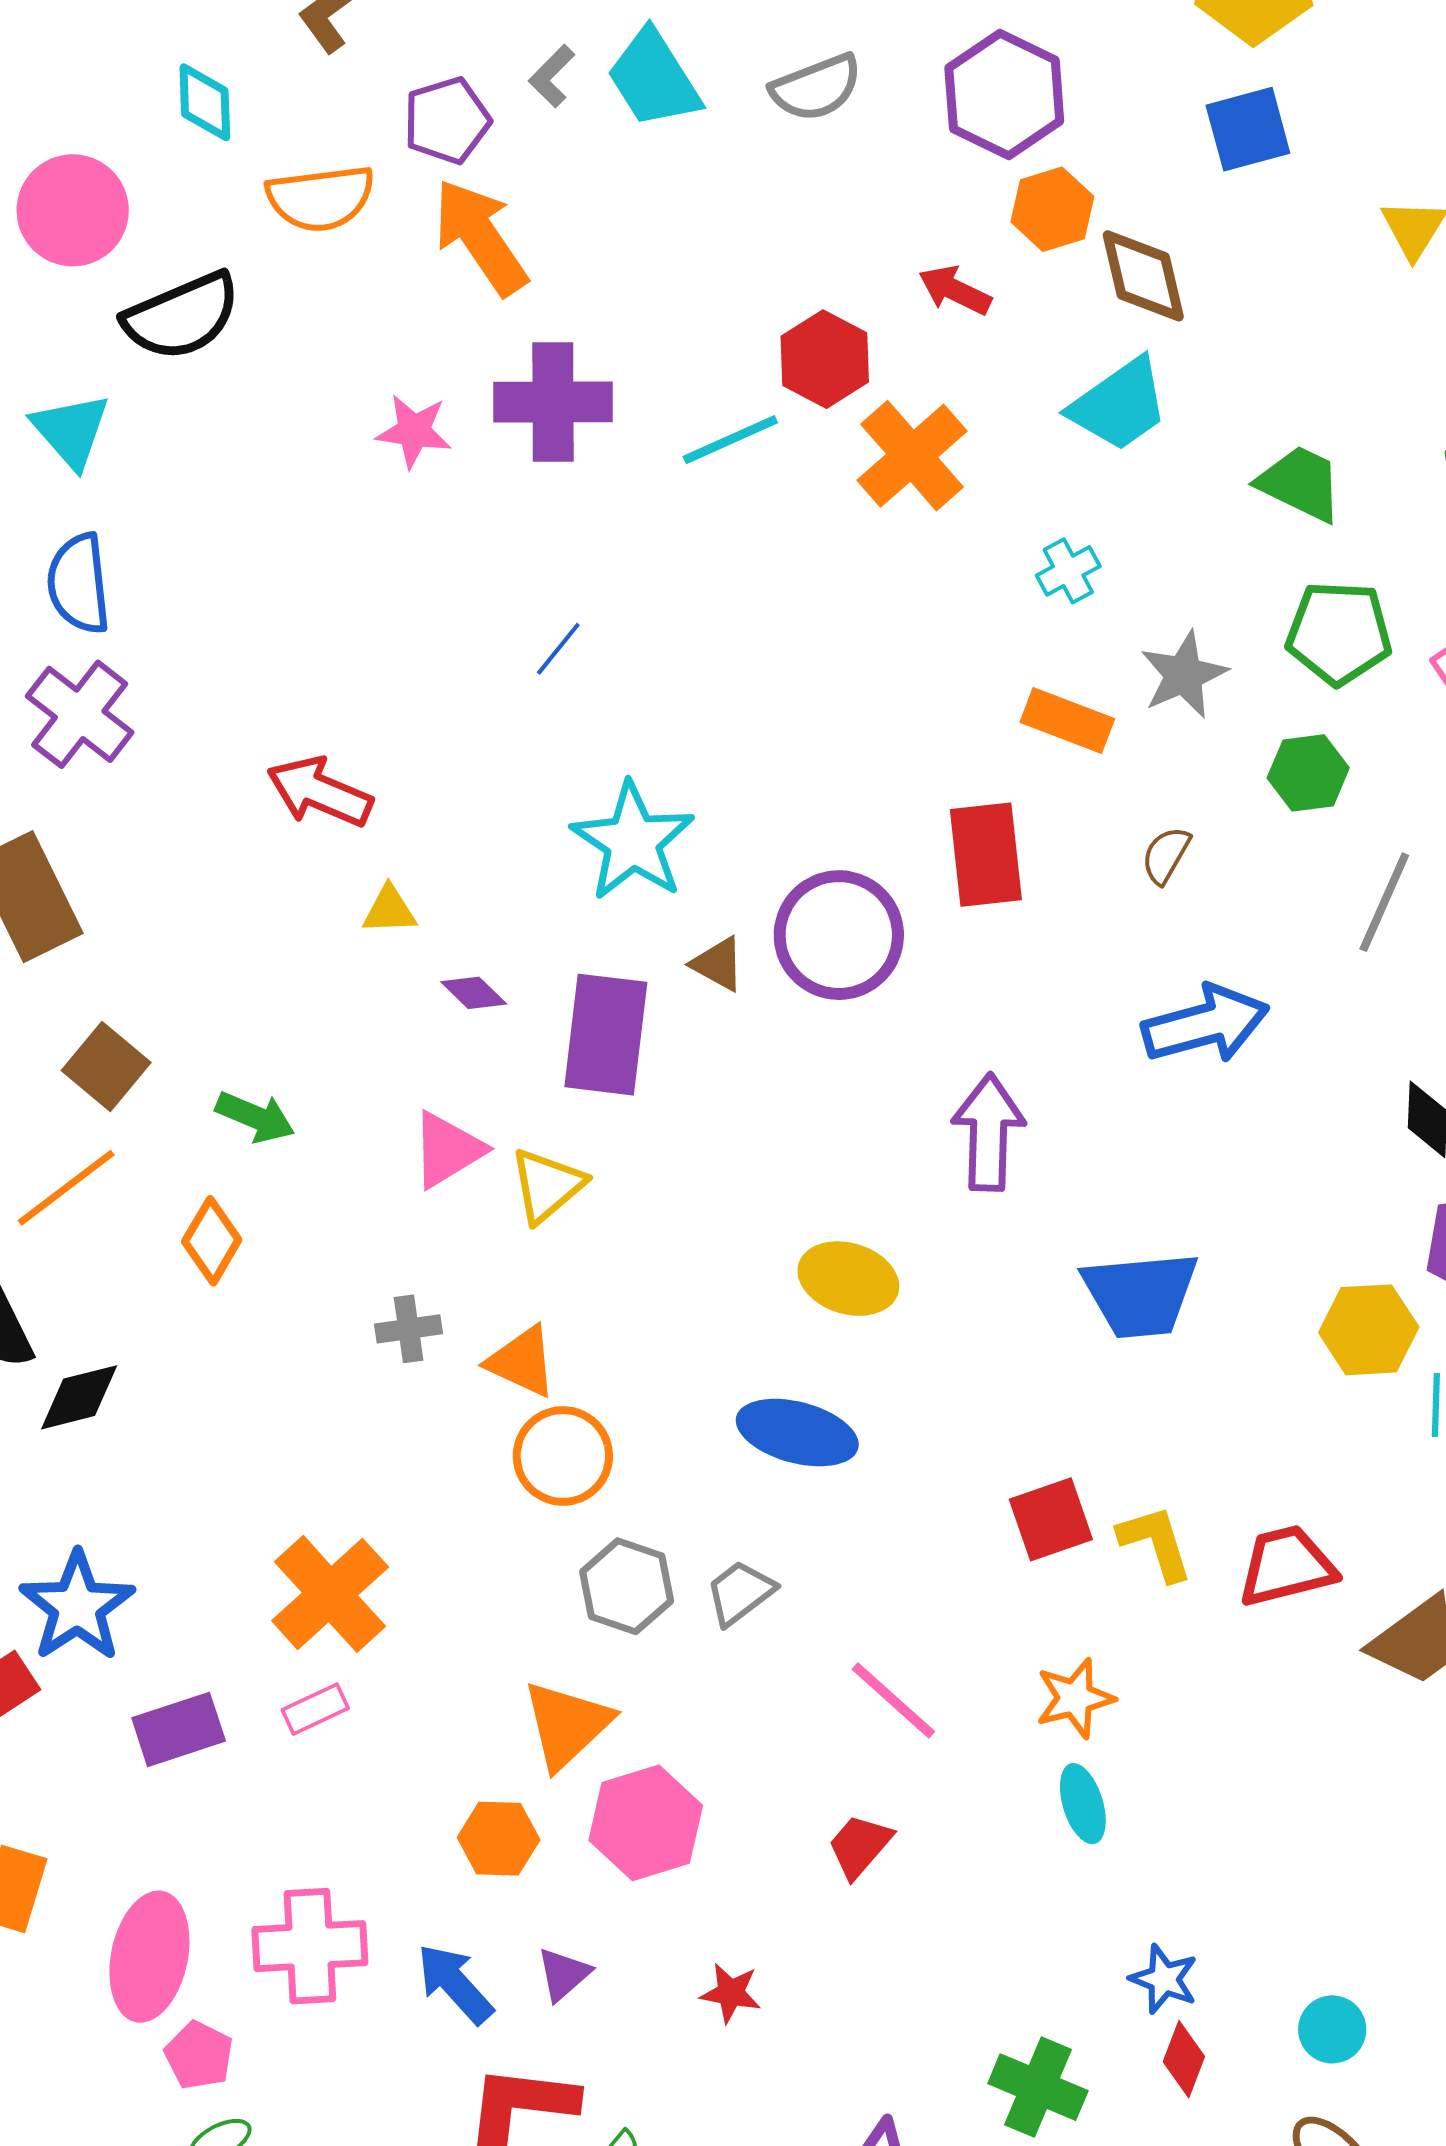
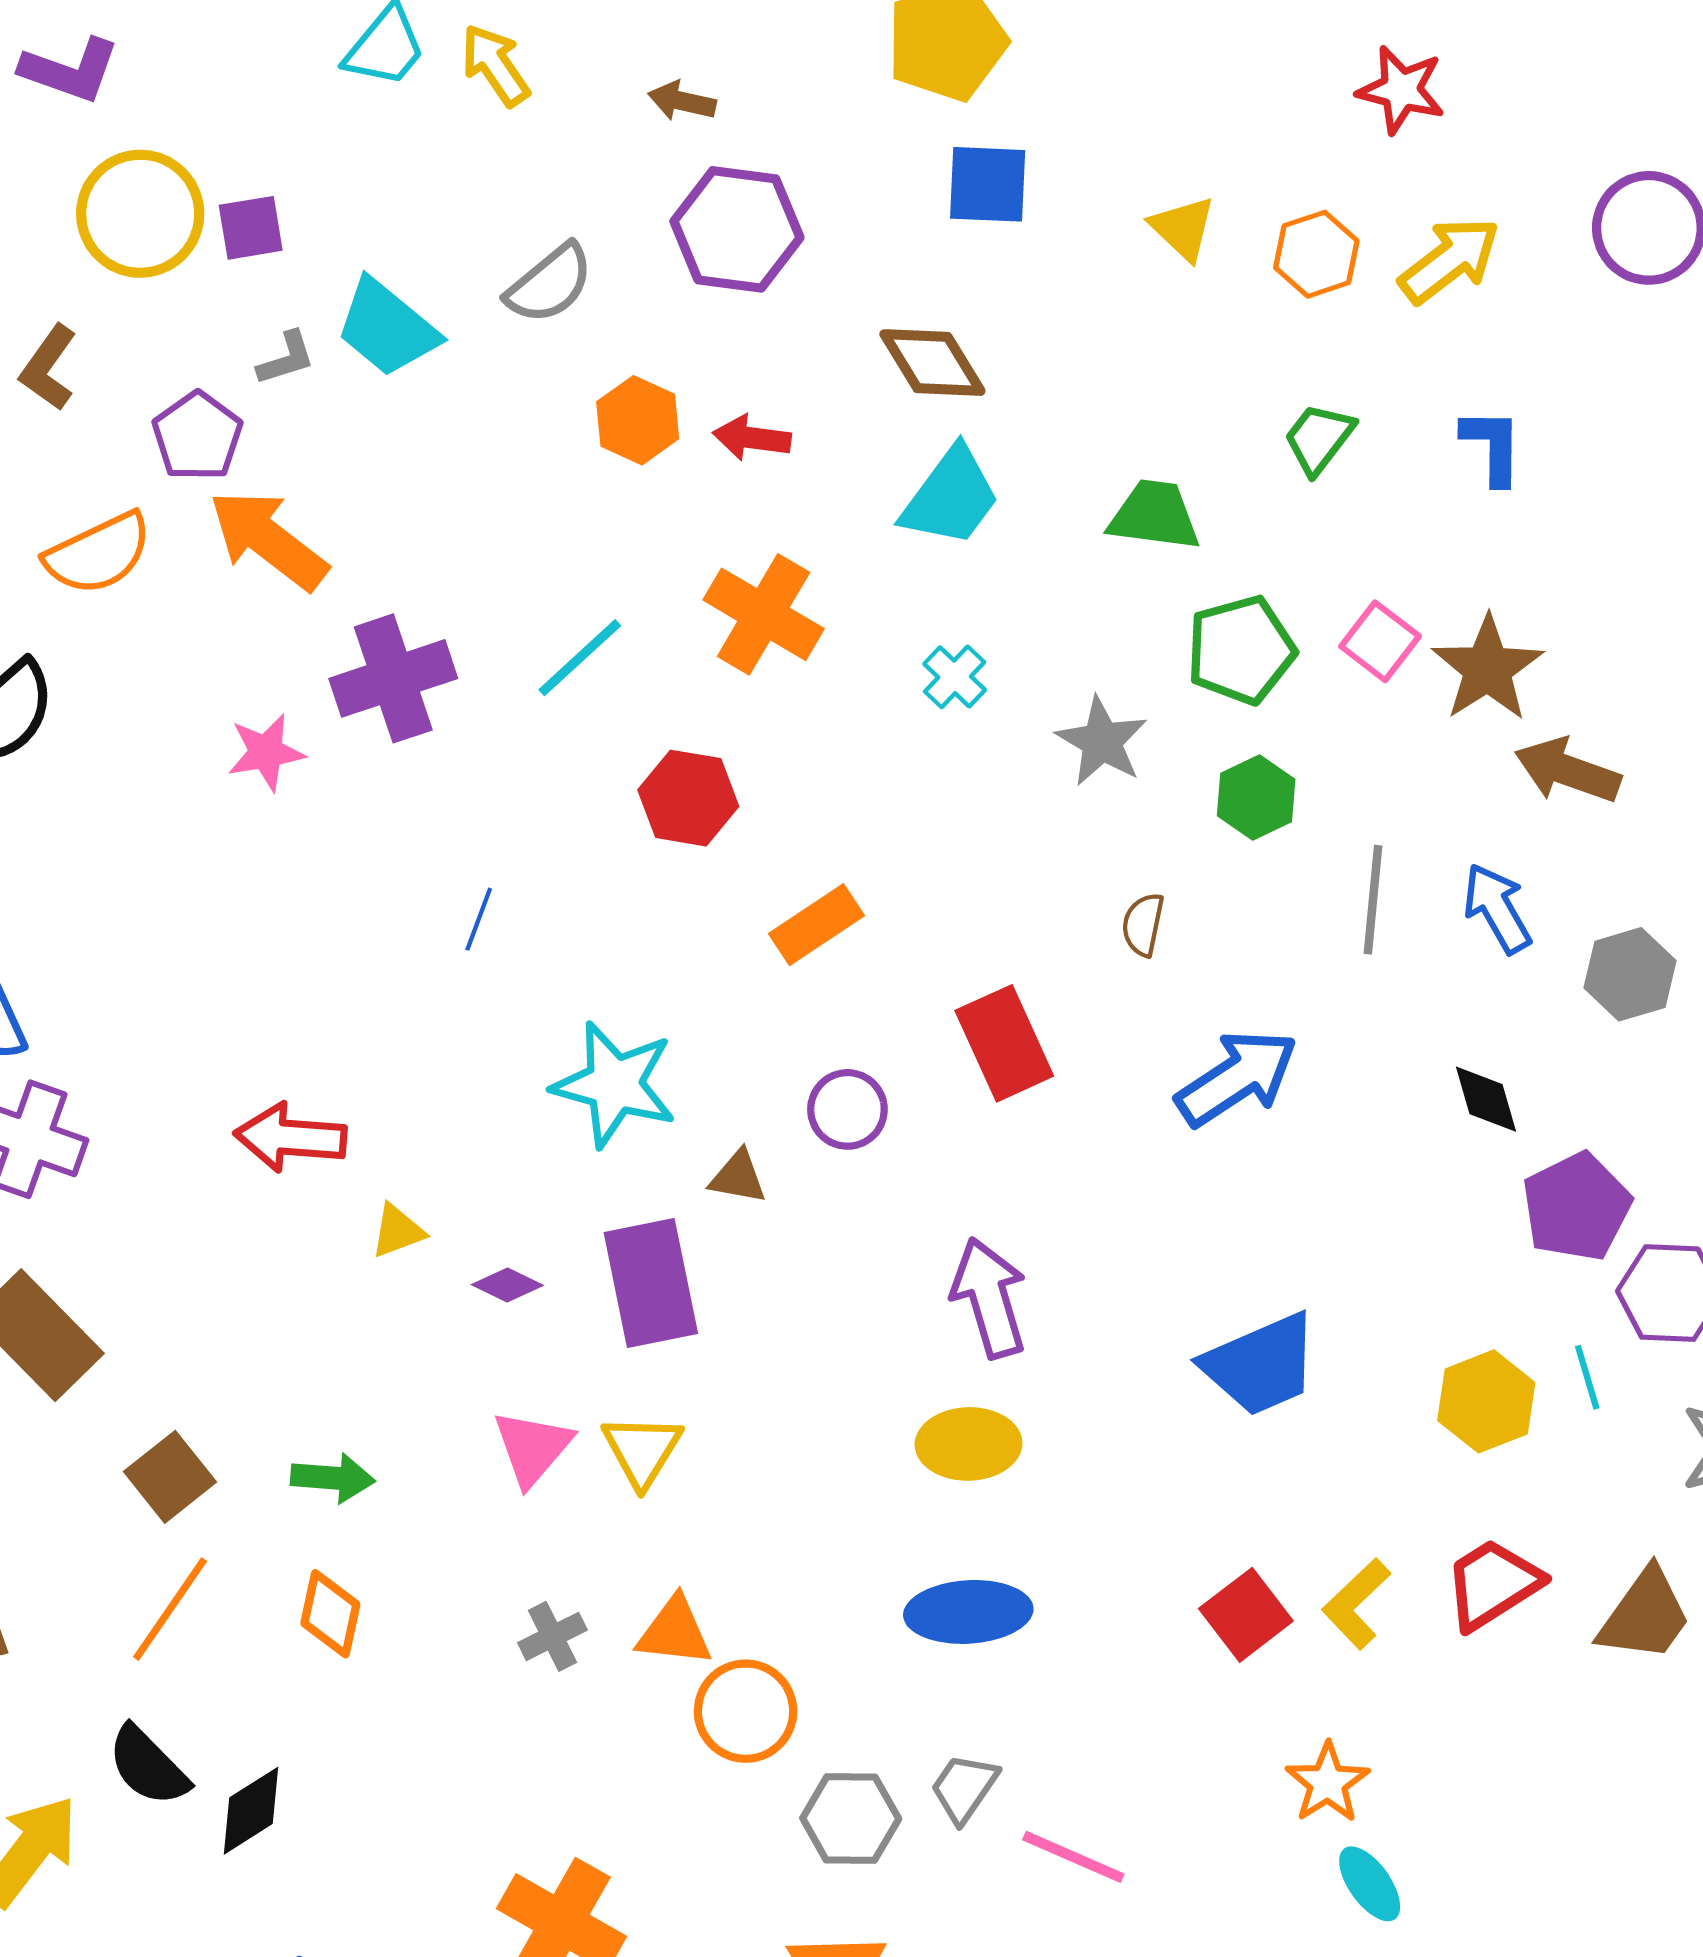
gray L-shape: (552, 76) -> (286, 358), turned -134
blue square: (1248, 129) -> (988, 184), turned 36
orange hexagon: (1052, 209) -> (638, 420), moved
red hexagon: (825, 359) -> (688, 798), moved
orange rectangle: (1067, 720) -> (817, 925), moved, turned -36
red rectangle: (986, 855) -> (1004, 1043), moved
purple circle: (839, 935) -> (847, 1109), size x0.6
brown square: (106, 1067) -> (170, 1477), turned 30
purple arrow: (988, 1132) -> (989, 1298), moved
yellow hexagon: (1369, 1330) -> (1486, 1401), moved
yellow L-shape: (1156, 1543) -> (1356, 1604), turned -98
pink line: (893, 1700) -> (1073, 1857), moved

